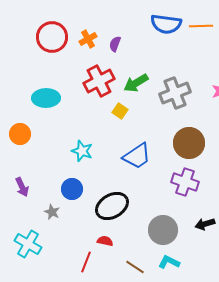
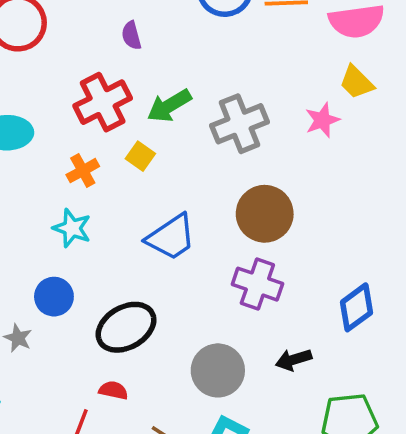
orange cross: (88, 39) -> (83, 171), moved
purple semicircle: (115, 44) -> (131, 35), turned -35

